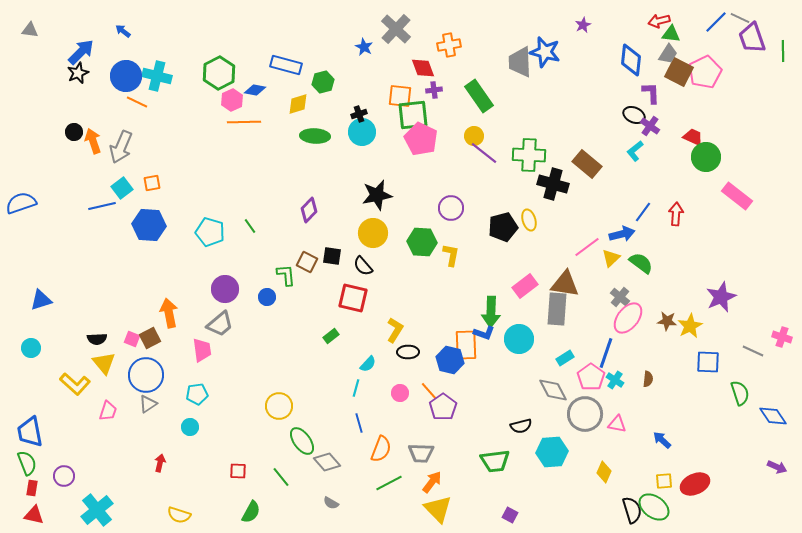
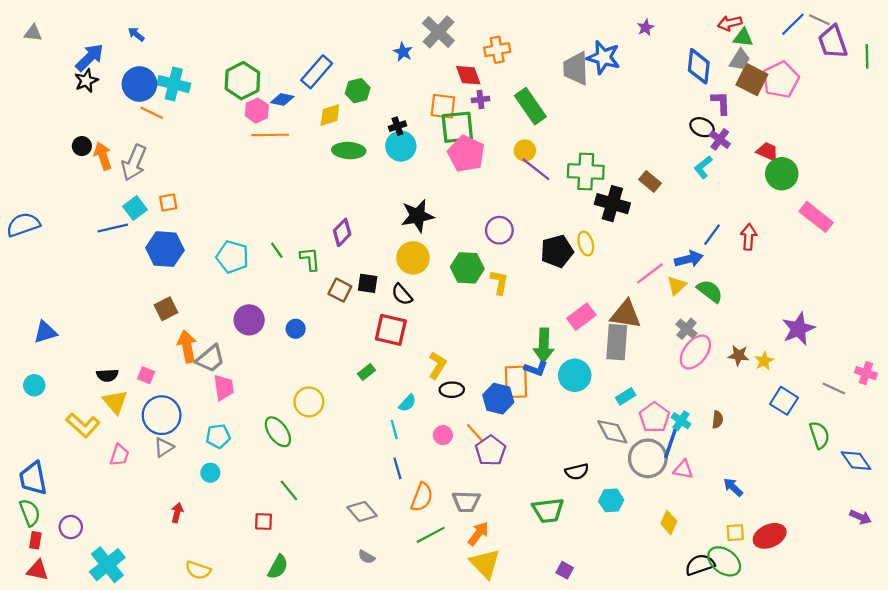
blue rectangle: (286, 65) -> (317, 72), turned -64
brown rectangle: (587, 164) -> (650, 181), size x0.7
green L-shape: (286, 275) -> (310, 259), moved
gray trapezoid: (220, 324) -> (210, 359), moved
yellow star: (690, 326) -> (764, 361), size x0.7
brown square: (150, 338) -> (166, 309), moved
blue line: (606, 353) -> (671, 442), moved
blue square: (708, 362) -> (784, 401), turned 30
cyan line: (356, 388) -> (394, 430), turned -30
yellow circle: (279, 406) -> (309, 402), moved
green ellipse: (302, 441) -> (278, 432), moved
cyan hexagon: (552, 452) -> (611, 500), size x0.7
green line: (281, 477) -> (289, 490), moved
black semicircle: (632, 510) -> (700, 565), turned -92

